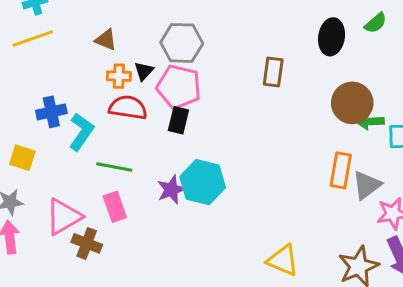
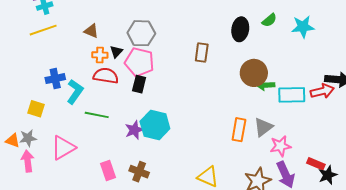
orange rectangle: (341, 170) -> (239, 130), moved
pink rectangle: (115, 207) -> (108, 170), moved
brown cross: (87, 243) -> (139, 172), moved

